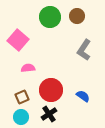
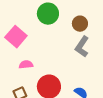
brown circle: (77, 16) -> (80, 24), moved

